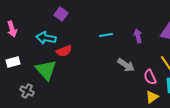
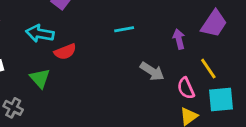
purple arrow: (138, 36) -> (179, 39), moved
green triangle: (46, 70) -> (40, 78), size x0.7

